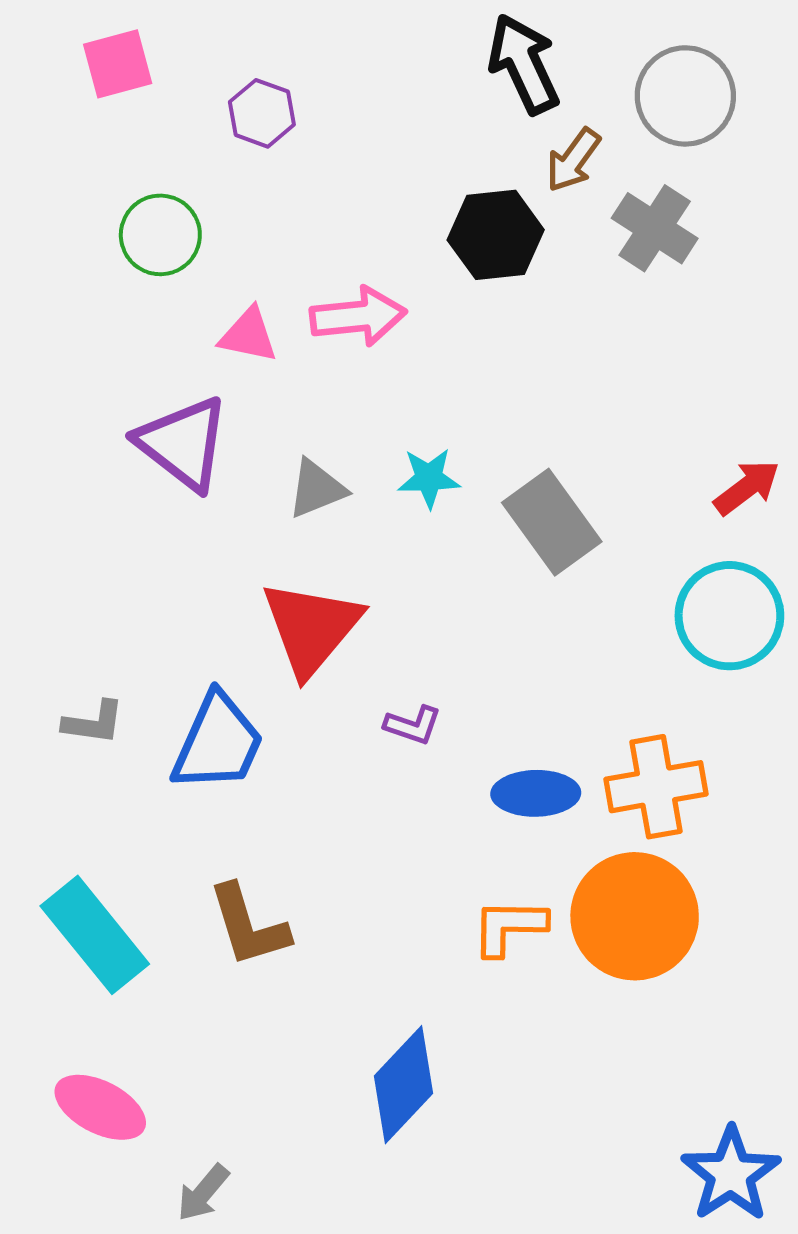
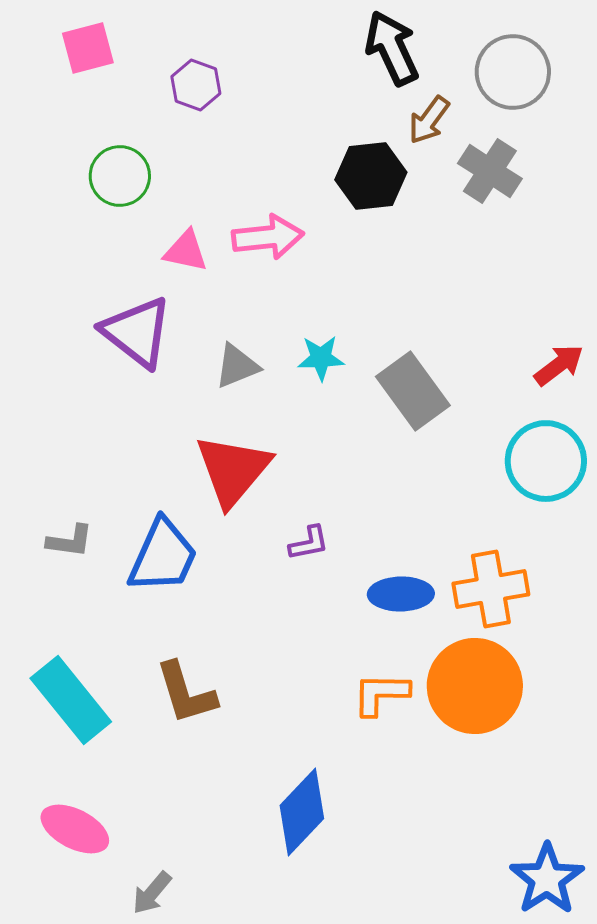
purple L-shape: (413, 725) -> (309, 543), turned -30

